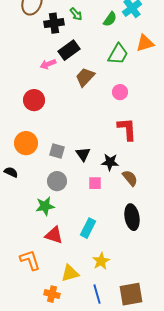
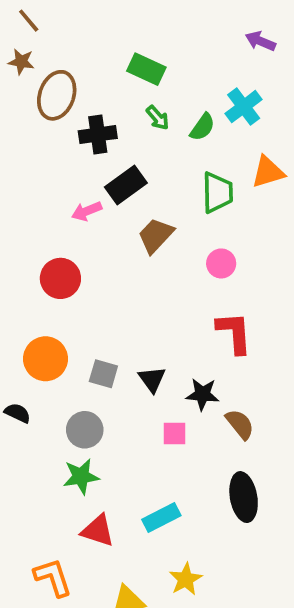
green arrow: (76, 14) -> (158, 118), moved
green trapezoid: (118, 54) -> (217, 192), turned -30
gray circle: (57, 181) -> (85, 430), moved
cyan rectangle: (88, 228) -> (161, 518), turned 36

